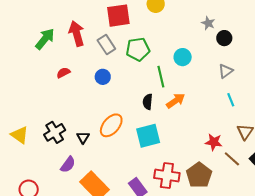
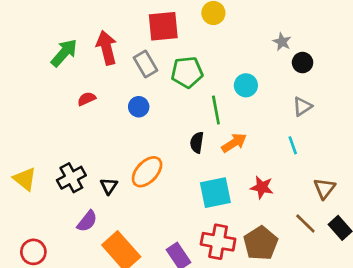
cyan line: (231, 100) -> (293, 145), moved
cyan square: (148, 136) -> (215, 193), moved
red star: (214, 142) -> (262, 187), moved

